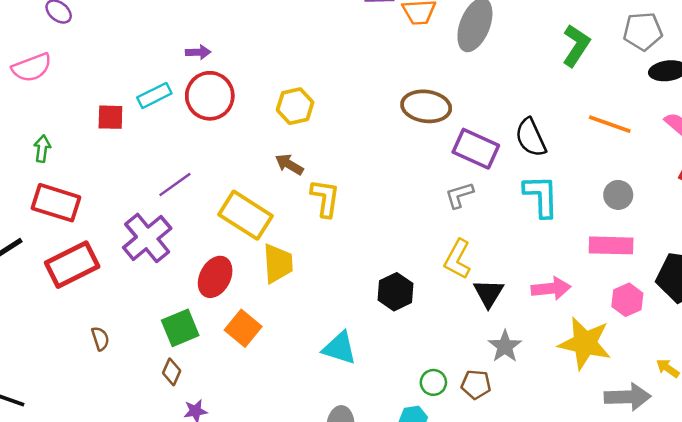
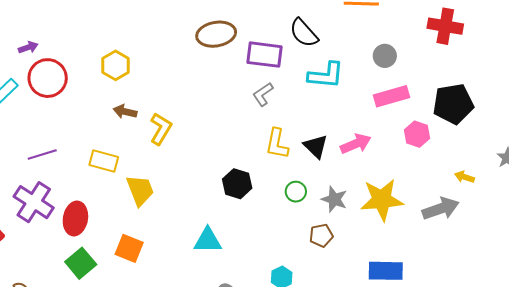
purple line: (175, 185) -> (42, 155), turned 36
cyan L-shape: (541, 196) -> (326, 75), turned 114
yellow L-shape: (325, 198) -> (161, 129), turned 40
yellow rectangle: (245, 215) -> (104, 161), size x0.7
red ellipse: (215, 277) -> (75, 219), moved
black triangle: (488, 293) -> (316, 146), moved
yellow star: (585, 343) -> (382, 200), moved
green circle: (433, 382) -> (296, 192), moved

